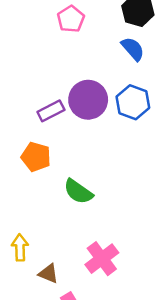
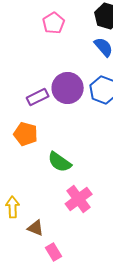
pink cross: (102, 259) -> (79, 199), moved

